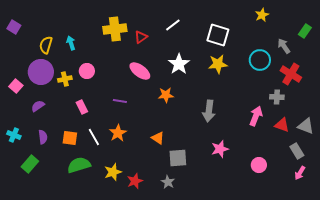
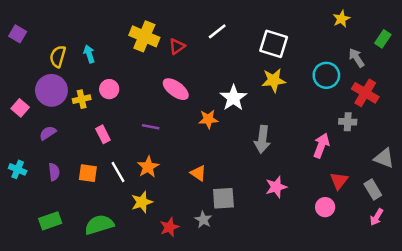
yellow star: (262, 15) -> (341, 19), moved
yellow cross: (115, 29) -> (144, 36), turned 30
white star: (179, 64) -> (233, 98), moved
red triangle: (282, 125) -> (339, 181), moved, turned 49
green rectangle: (30, 164) -> (50, 221), moved, turned 30
green semicircle: (79, 165) -> (99, 225), moved
yellow star: (113, 172) -> (142, 202), moved
gray star: (168, 182) -> (203, 220), moved

